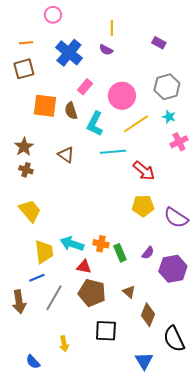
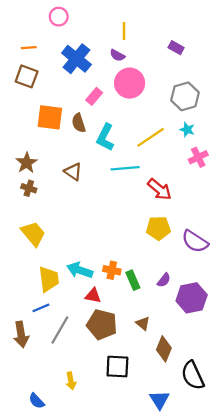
brown square: (24, 69) -> (27, 76), turned 35
pink circle: (122, 96) -> (130, 83), moved

